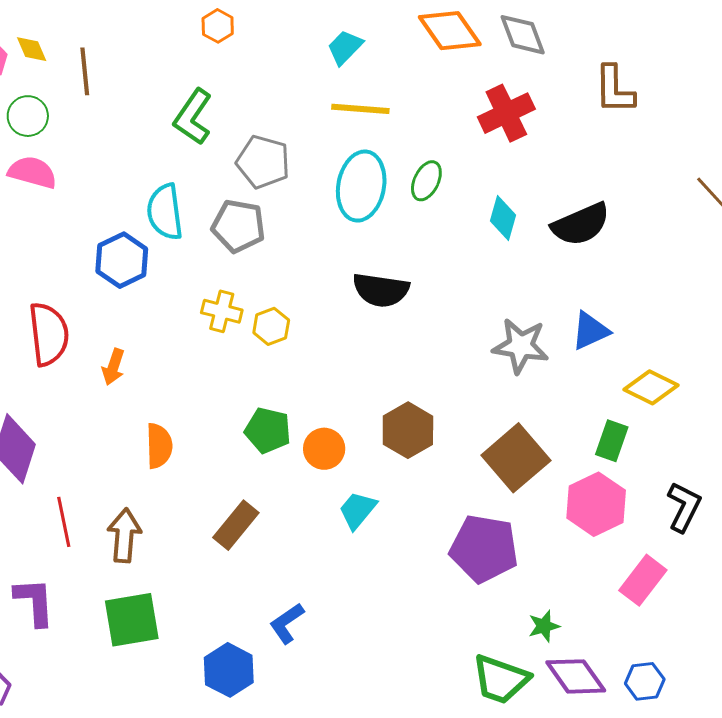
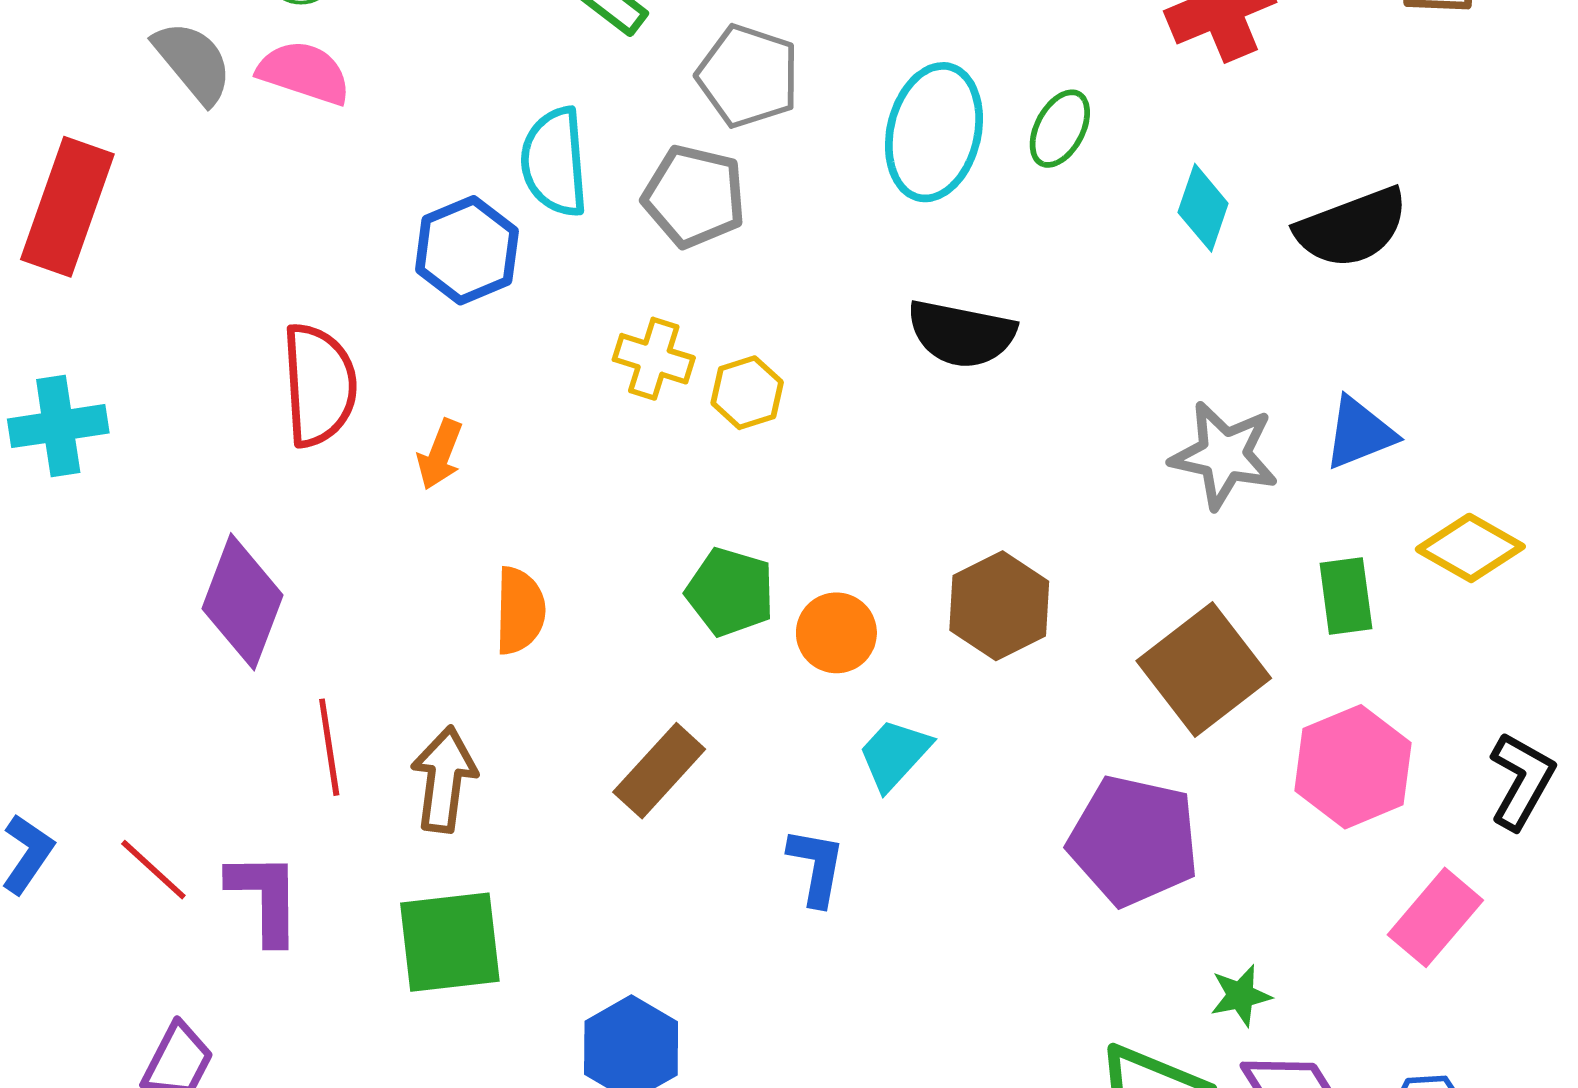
green rectangle: (612, 441) -> (1346, 596), moved, turned -30
blue L-shape: (287, 623) -> (816, 867), moved, turned 132

